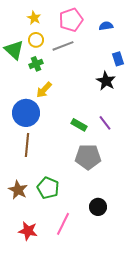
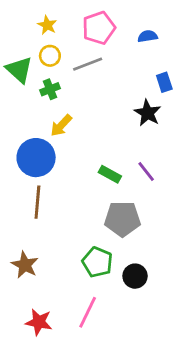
green pentagon: (48, 188) -> (97, 262), moved
black circle: (98, 207) -> (135, 276), moved

